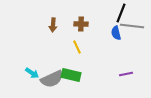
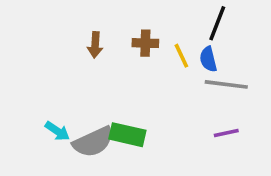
gray line: (132, 26) -> (226, 84), moved
yellow line: (77, 47) -> (181, 56), moved

